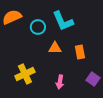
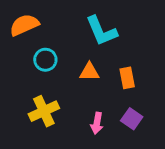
cyan circle: (38, 27) -> (45, 60), moved
purple square: (93, 79) -> (132, 119), moved

